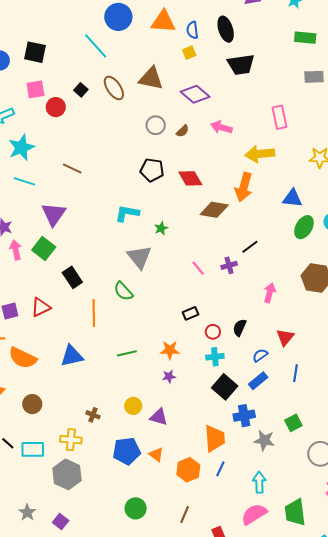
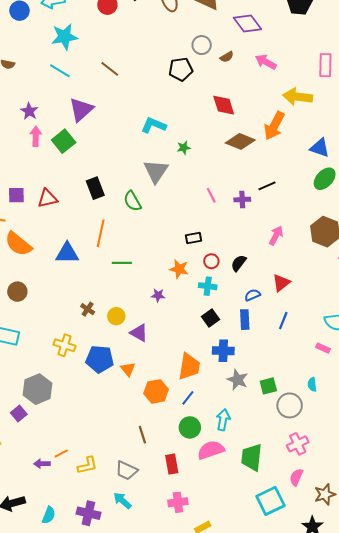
black pentagon: (152, 170) -> (181, 69), moved, turned -30
black rectangle: (72, 277) -> (95, 188), moved
orange line: (94, 313) -> (101, 233), moved
orange star: (170, 350) -> (179, 269), moved
blue rectangle: (258, 381) -> (245, 320), turned -66
black square: (225, 387) -> (210, 318), size x0.7
brown cross: (93, 415) -> (88, 309), moved
green square: (293, 423) -> (268, 386), moved
yellow cross: (71, 440) -> (64, 345), moved
gray hexagon: (67, 474) -> (38, 389), moved
green circle: (136, 508) -> (190, 427), moved
brown line: (185, 515) -> (142, 435), turned -54

